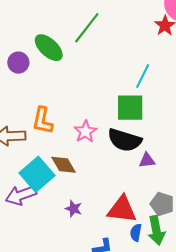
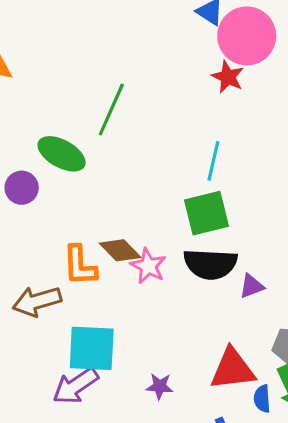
brown diamond: (64, 165) -> (120, 250), moved
cyan square: (37, 174) -> (92, 348), turned -32

